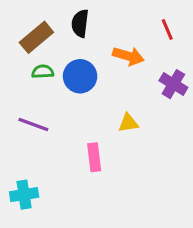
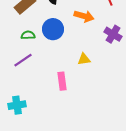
green semicircle: (43, 72) -> (28, 35), moved
purple line: (33, 125) -> (23, 60), turned -54

